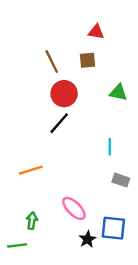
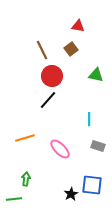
brown square: (88, 60) -> (71, 49), turned -32
pink ellipse: (74, 208) -> (60, 149), moved

